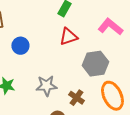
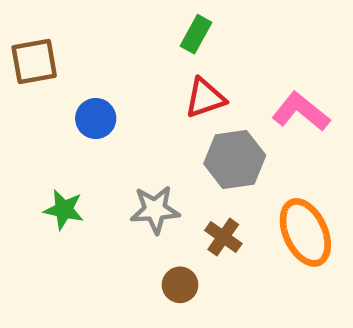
pink L-shape: (110, 27) -> (301, 112), moved
gray hexagon: (95, 64) -> (235, 160), moved

